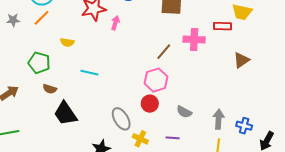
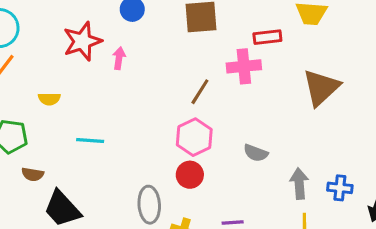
red rectangle: (223, 26) -> (267, 37), moved
brown triangle: (241, 60) -> (321, 88), size x1.5
gray semicircle: (184, 112) -> (256, 153), moved
gray ellipse: (121, 119) -> (149, 205), turned 35

